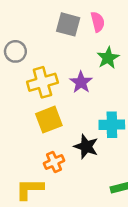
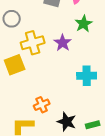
yellow square: (49, 120) -> (15, 65), moved
black star: (86, 147) -> (67, 122), moved

